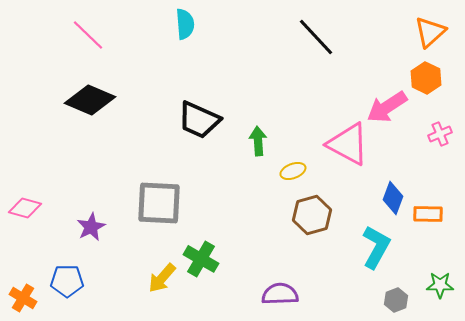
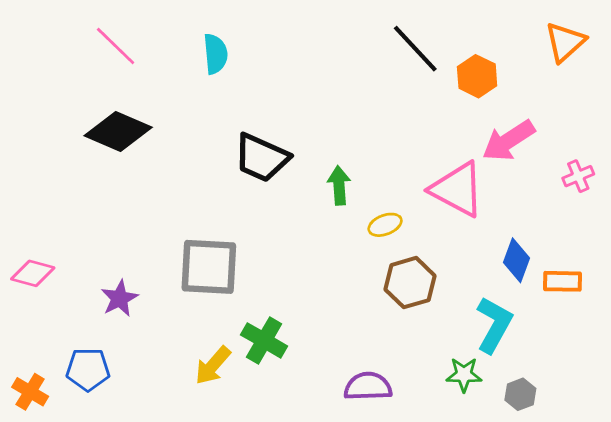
cyan semicircle: (185, 24) -> (215, 54), moved
orange hexagon: (426, 78) -> (477, 76), moved
green star: (440, 285) -> (464, 375), moved

